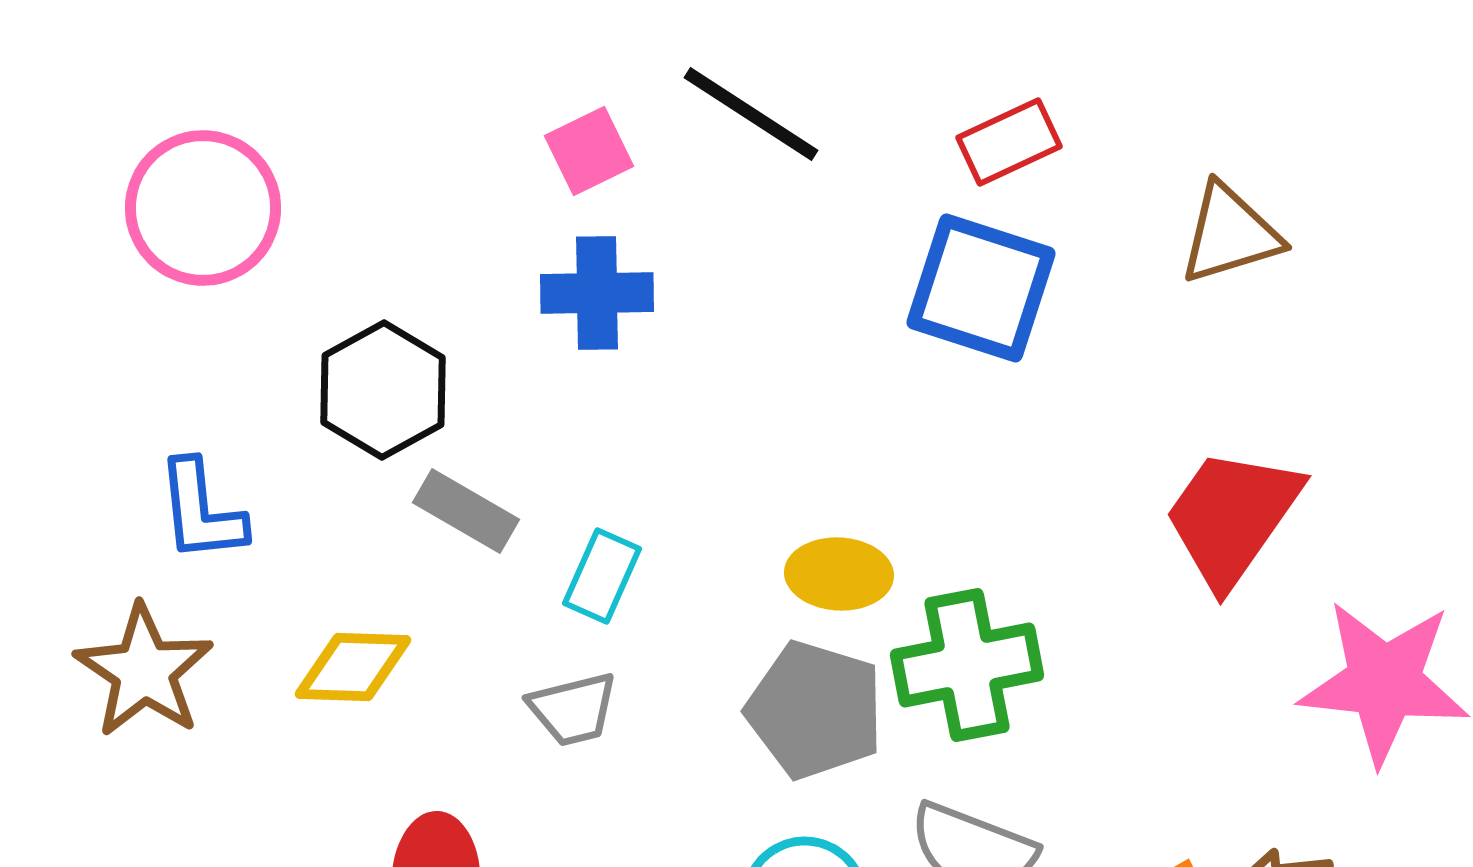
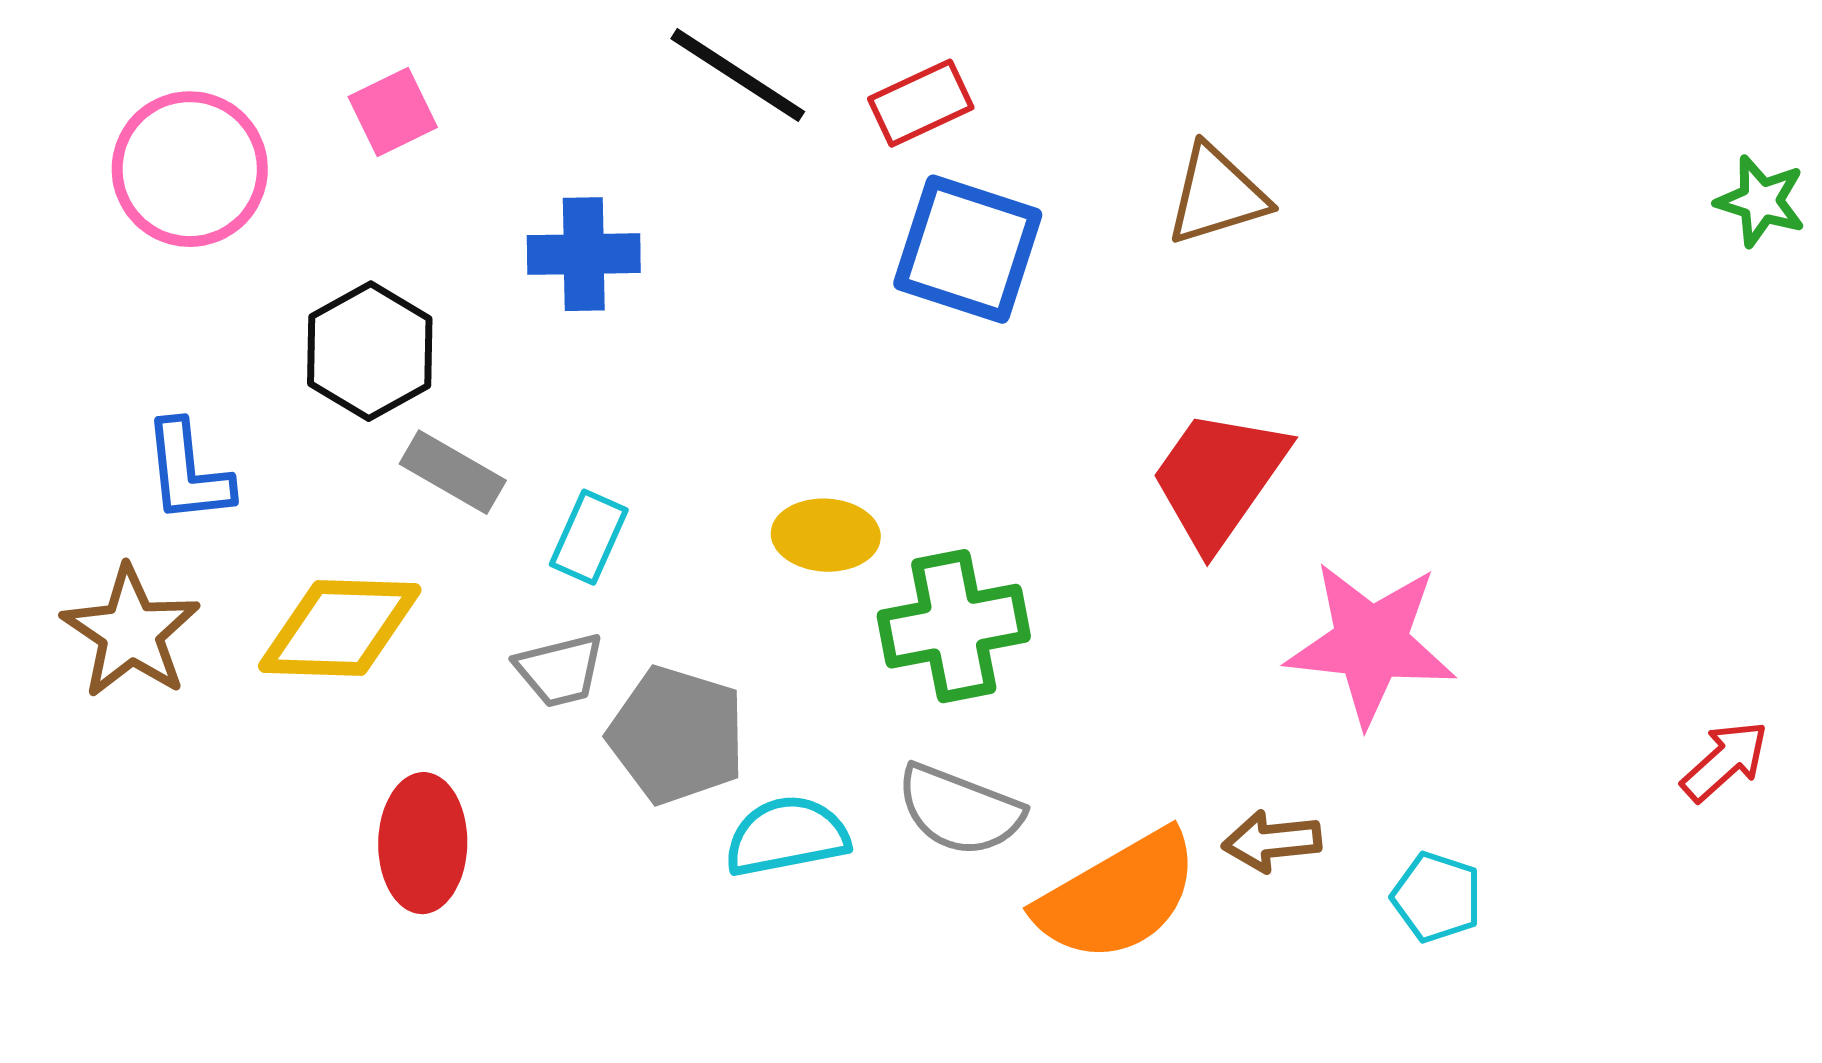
red rectangle: (1009, 142) -> (921, 103), moved
pink square: (589, 151) -> (393, 112), moved
yellow diamond: (353, 667) -> (340, 628), size x1.4
gray pentagon: (815, 710) -> (677, 735), moved

